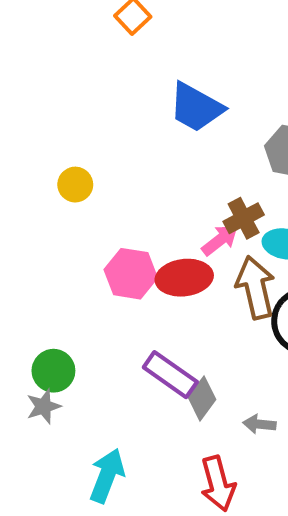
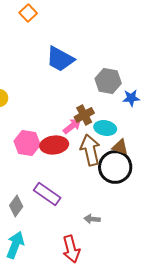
gray diamond: (202, 398) -> (16, 206), moved

